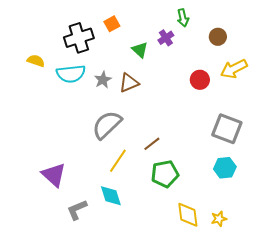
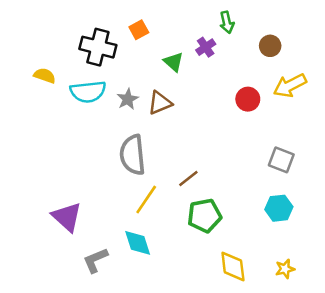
black cross: (79, 38) -> (98, 47), turned 32
gray semicircle: (107, 125) -> (133, 155), turned -52
gray square: (227, 129) -> (281, 160), size x0.7
yellow star: (219, 219) -> (285, 269), moved

